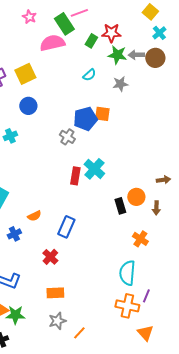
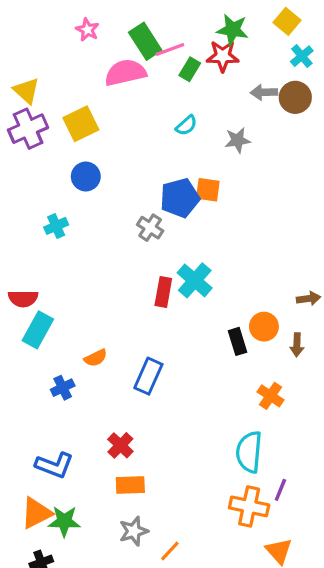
pink line: (79, 13) -> (170, 49), moved
green star: (117, 55) -> (233, 30), moved
red cross: (50, 257) -> (120, 445), moved

